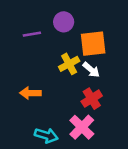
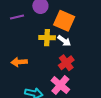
orange square: (93, 44) -> (64, 21), turned 35
yellow cross: (69, 64) -> (47, 38), turned 35

